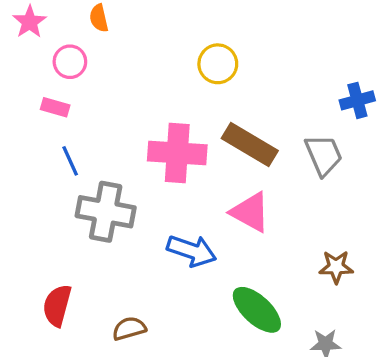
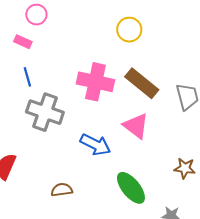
brown semicircle: (129, 328) -> (62, 190), moved

